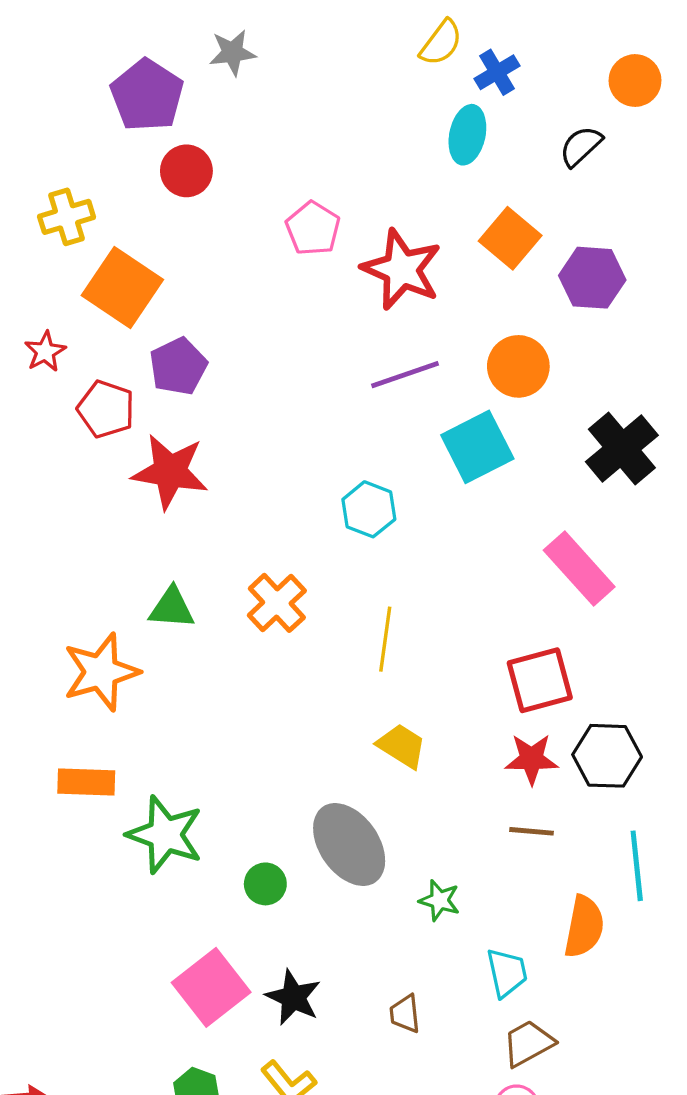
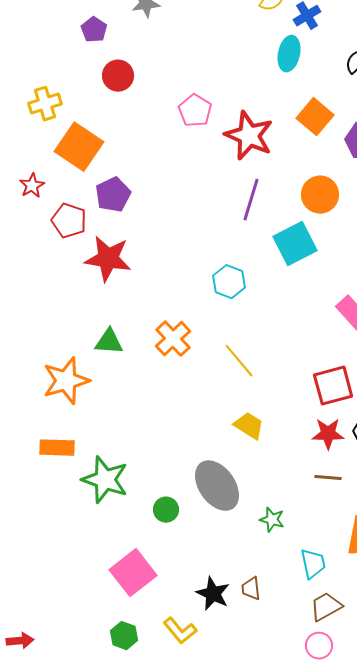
purple pentagon: (147, 95) -> (94, 30), size x0.6
purple line: (405, 375) -> (251, 200), turned -54
yellow line: (385, 639) -> (239, 361), turned -48
black star: (293, 997) -> (213, 594), moved

